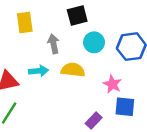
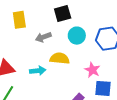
gray arrow: (53, 44) -> (43, 37), turned -98
cyan arrow: (39, 71) -> (38, 71), moved

